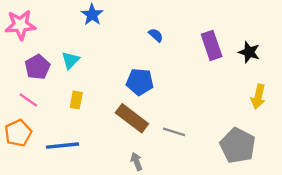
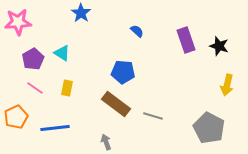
cyan triangle: (70, 60) -> (62, 53), turned -42
pink line: (28, 100) -> (35, 88), moved
gray arrow: (136, 161) -> (106, 142), moved

